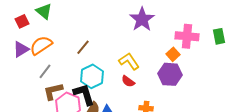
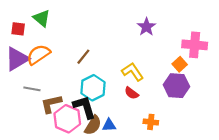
purple star: (142, 19) -> (146, 27), size x0.7
red square: (22, 21) -> (18, 29), turned 32
purple triangle: (21, 49) -> (17, 59), size x1.4
gray line: (45, 71) -> (32, 89), moved, turned 63

